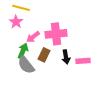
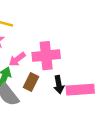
pink rectangle: (83, 61) -> (80, 90), size x1.5

